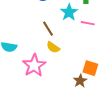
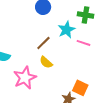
brown line: (48, 29) -> (43, 43), turned 70

